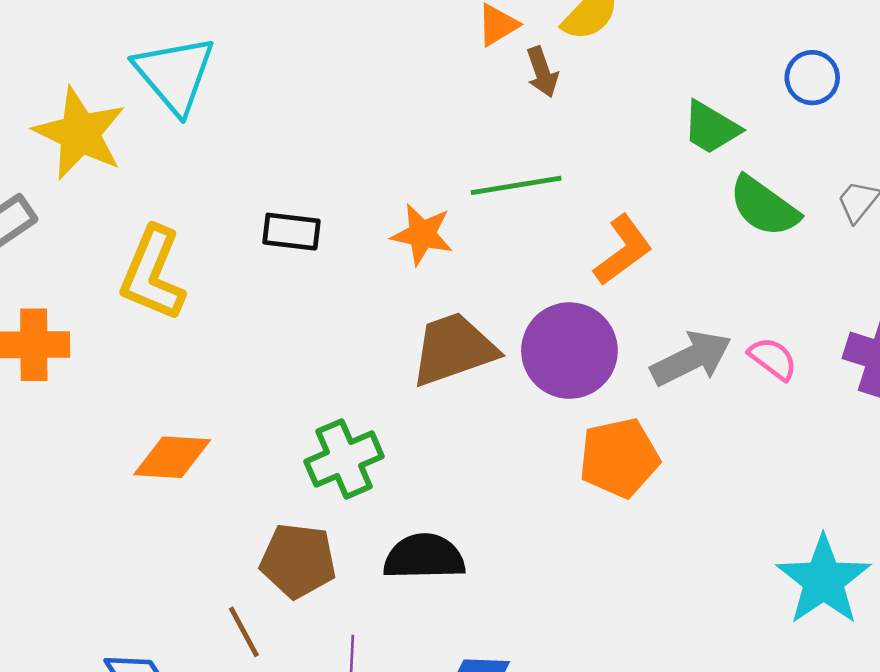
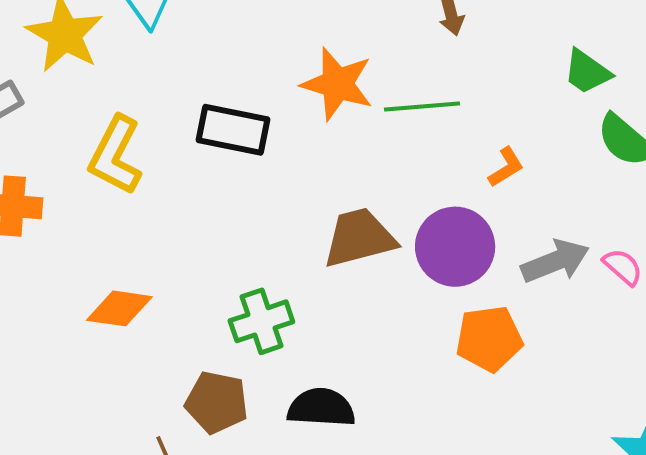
black rectangle: (291, 232) -> (233, 130), size x1.5
orange star: (422, 234) -> (337, 84), moved, size x1.4
orange L-shape: (623, 250) -> (506, 167), size x0.7

